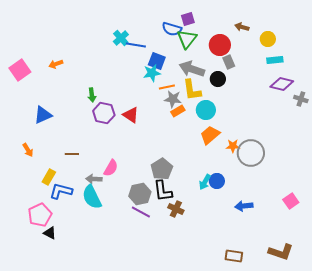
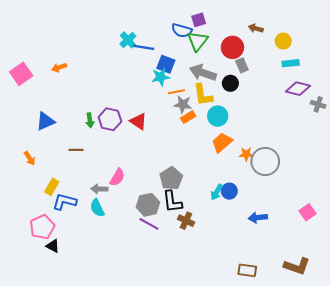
green arrow: (92, 95) -> (90, 120), moved
brown line: (72, 154) -> (76, 150), moved
cyan semicircle: (92, 197) -> (97, 208), size x0.7

